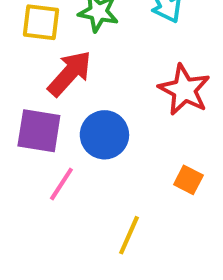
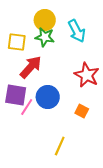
orange square: (188, 180) -> (82, 111), moved
pink line: (61, 184) -> (27, 107), moved

